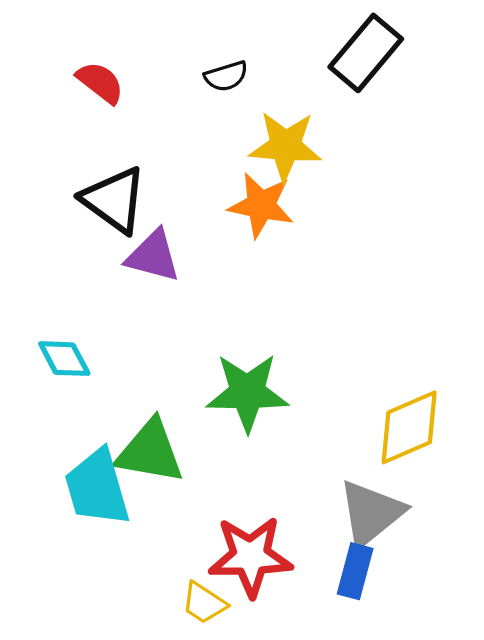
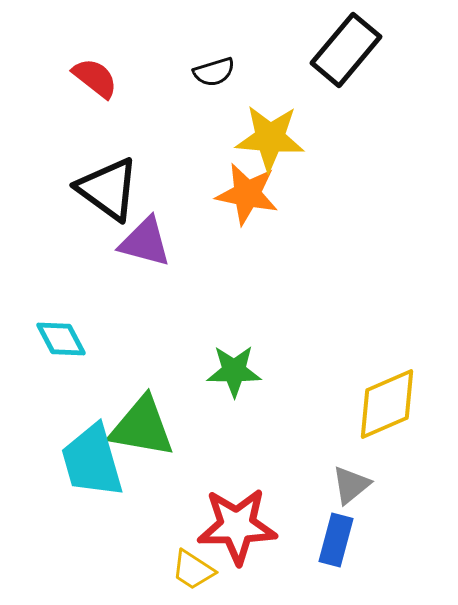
green star: (247, 392) -> (234, 371), size x0.7
gray triangle: (371, 513) -> (351, 485), size x0.6

